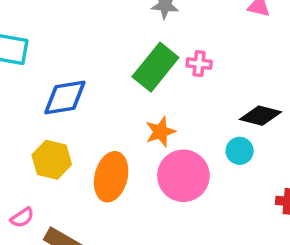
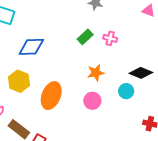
green rectangle: (155, 67) -> (85, 37), size x0.6
orange star: (160, 132) -> (96, 73), moved
pink circle: (183, 176) -> (92, 101), size x0.6

